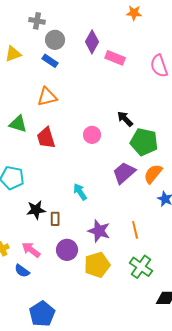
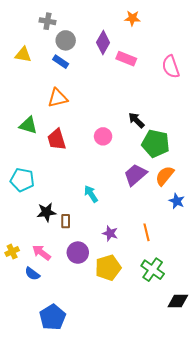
orange star: (134, 13) -> (132, 18), moved
yellow triangle: (13, 54) -> (23, 55), turned 30
purple star: (99, 231) -> (110, 233), size x0.7

